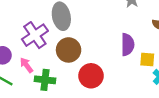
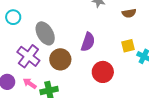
purple semicircle: (128, 45) -> (88, 42), moved, turned 36
red circle: (91, 76) -> (103, 72), moved

